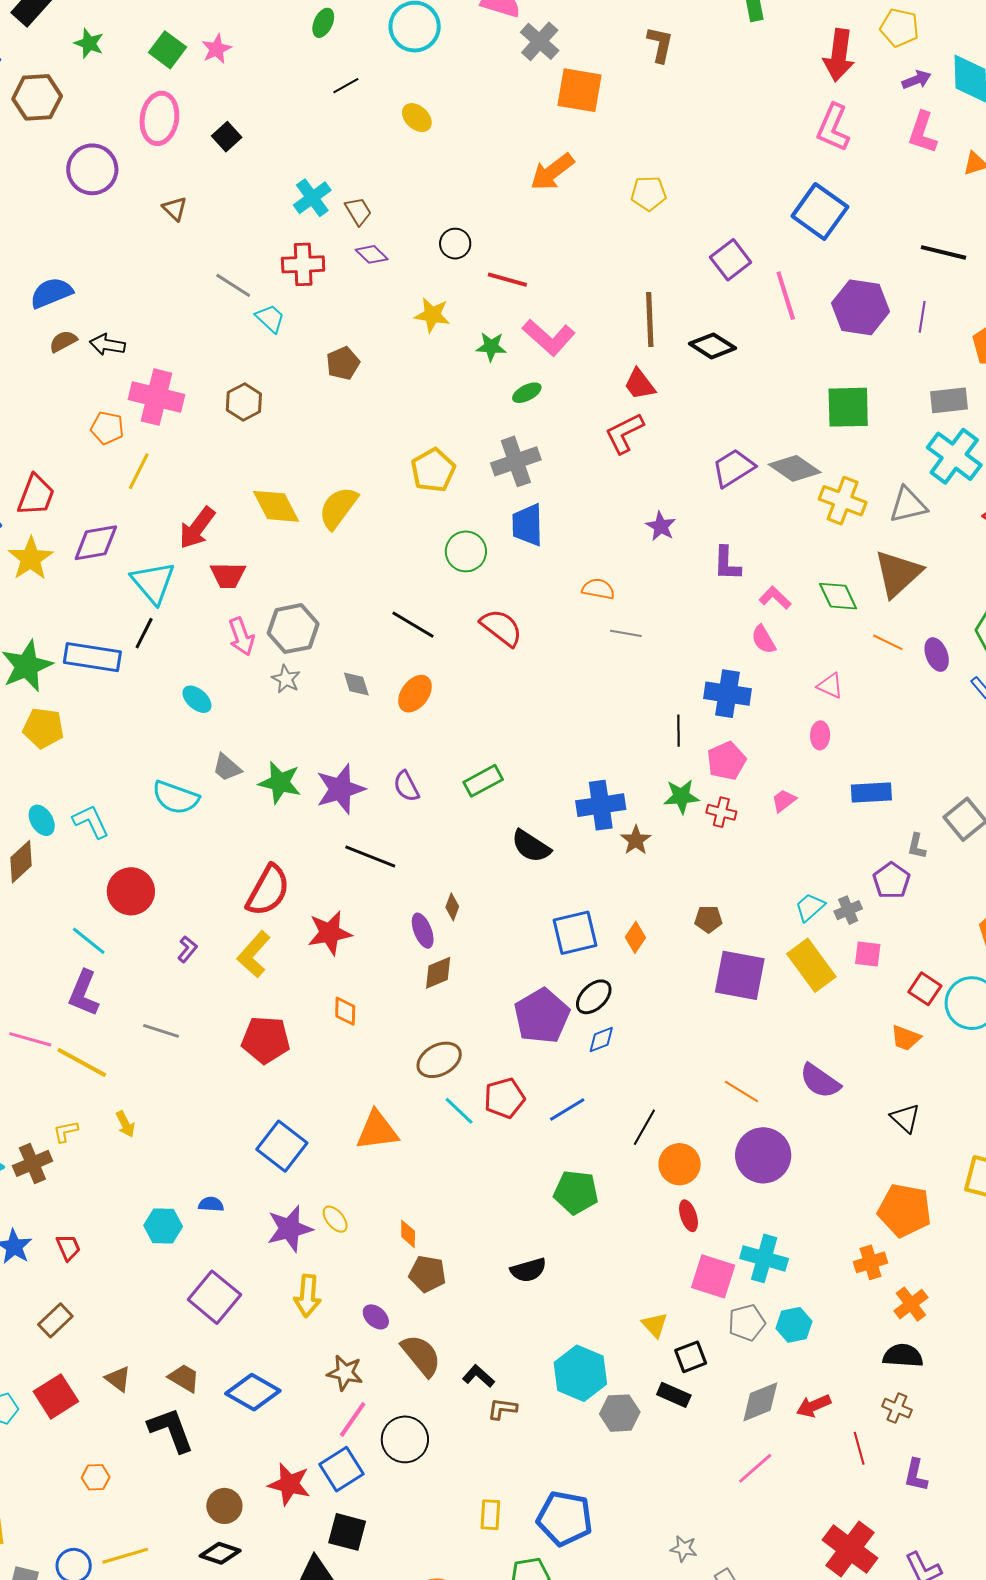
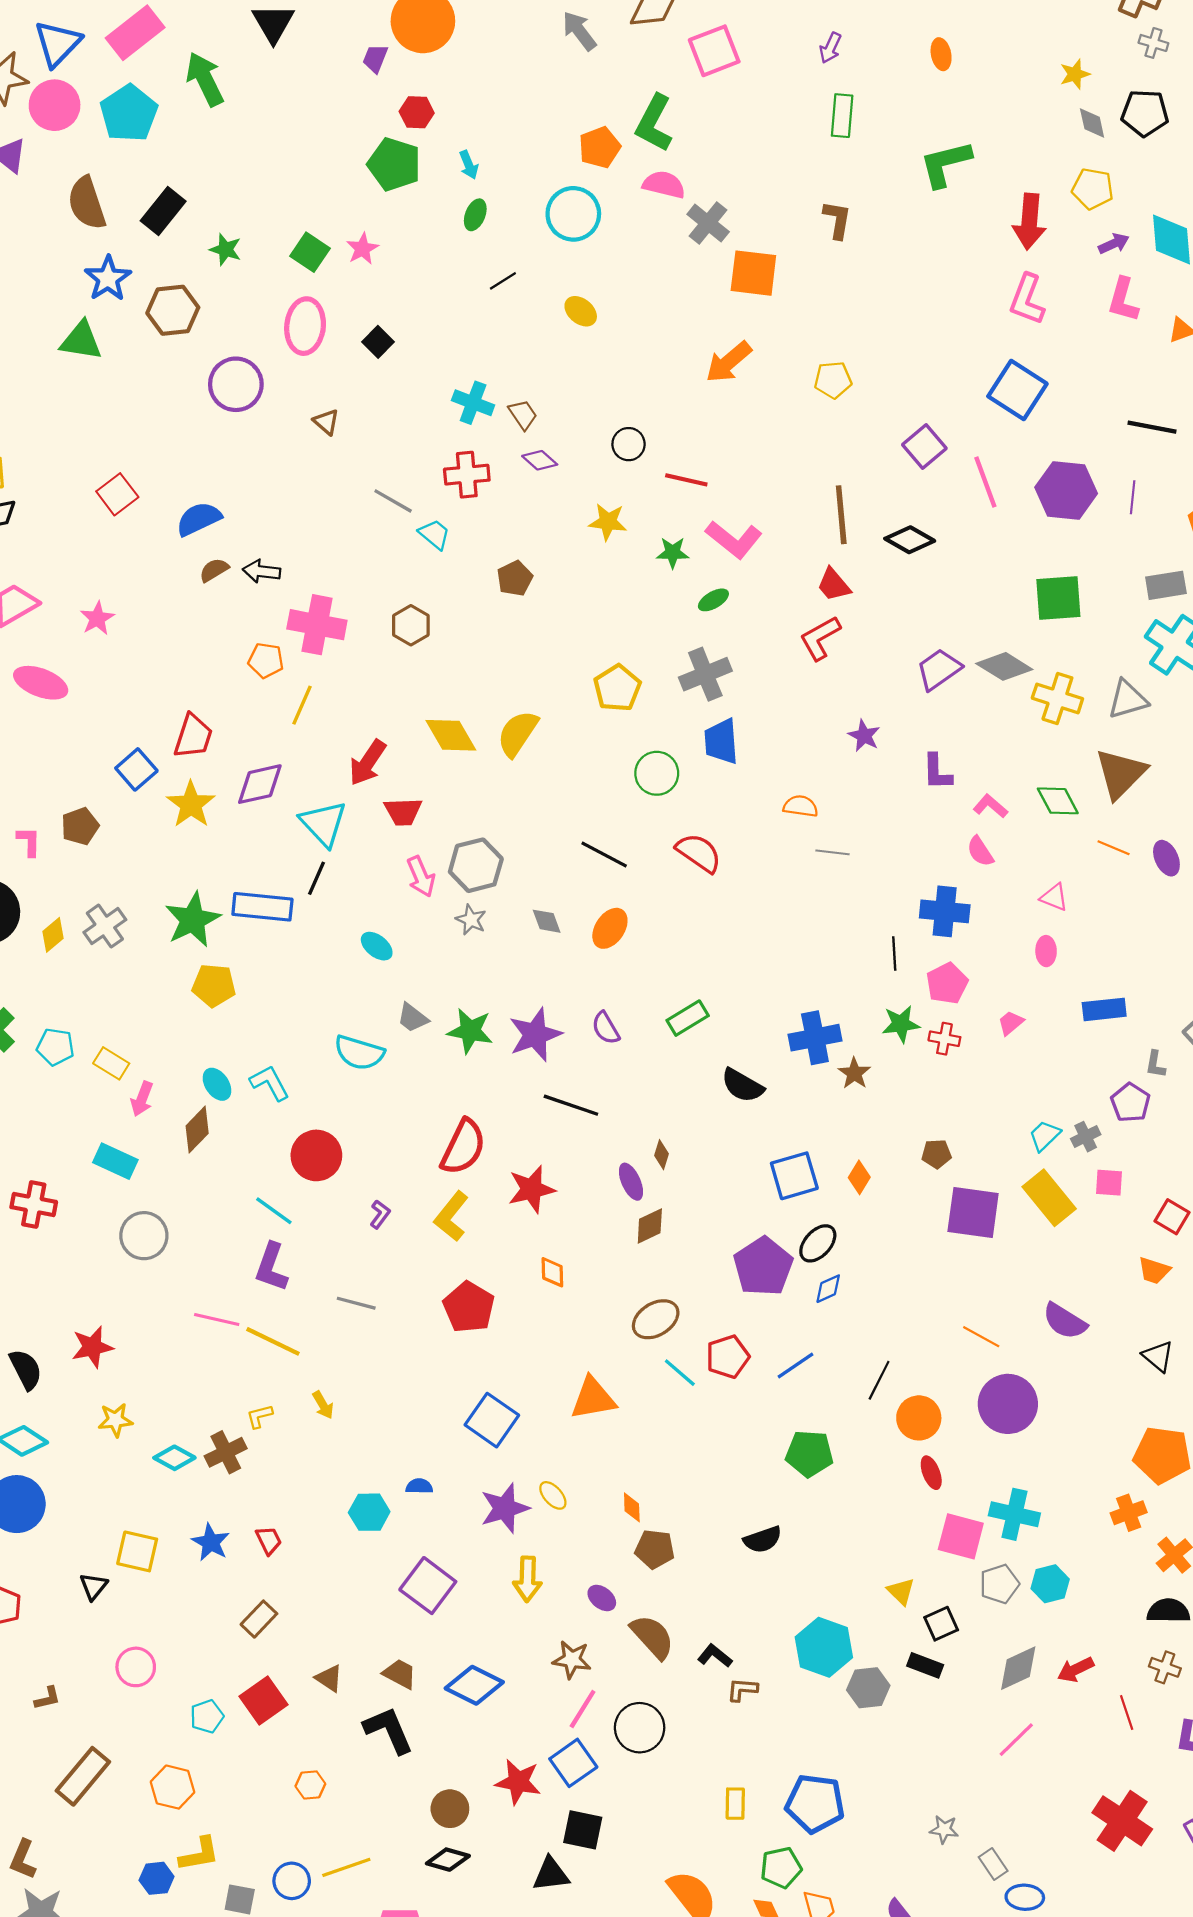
cyan cross: (312, 198) -> (473, 403), turned -30
red pentagon: (266, 1040) -> (469, 1307), turned 30

